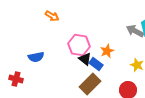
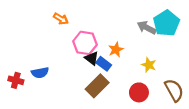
orange arrow: (52, 16) -> (61, 19), moved
blue semicircle: (36, 57) -> (40, 73), moved

